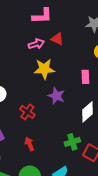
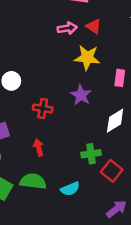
yellow star: (44, 69) -> (87, 58), moved
red cross: (27, 112) -> (43, 108), turned -35

